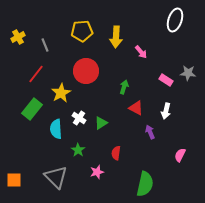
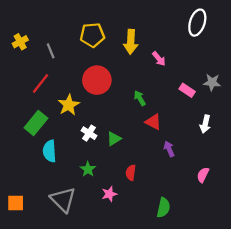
green arrow: (124, 87) -> (140, 98), turned -48
white arrow: (166, 111) -> (205, 124), moved
cyan semicircle: (56, 129) -> (50, 151), moved
green semicircle: (145, 184) -> (163, 208), size x0.7

